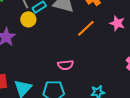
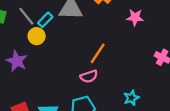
orange line: (86, 28) -> (98, 53), moved

